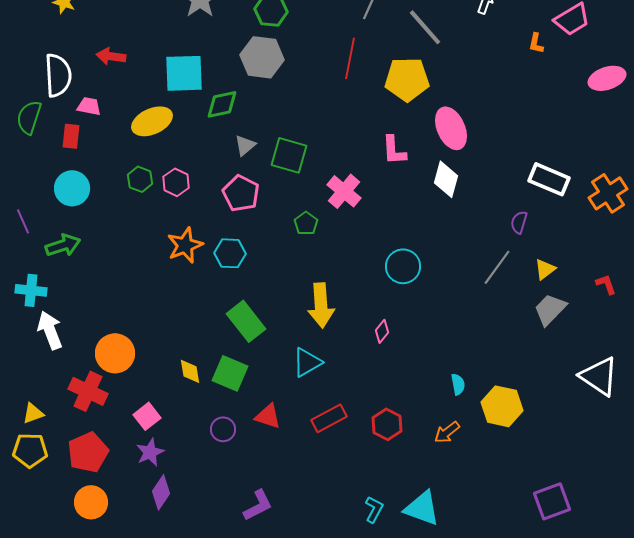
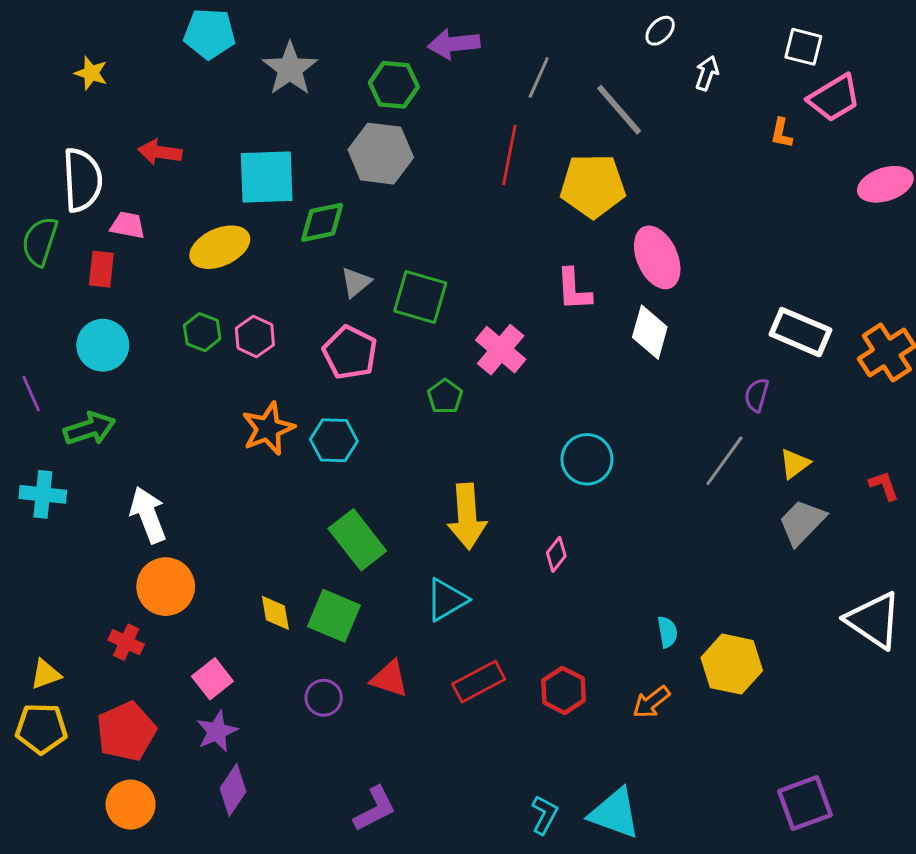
white arrow: (50, 330) -> (148, 515), moved
red cross: (88, 391) -> (126, 642), size x0.6

